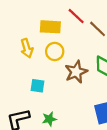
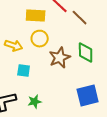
yellow arrow: (27, 48) -> (14, 46), moved, turned -54

